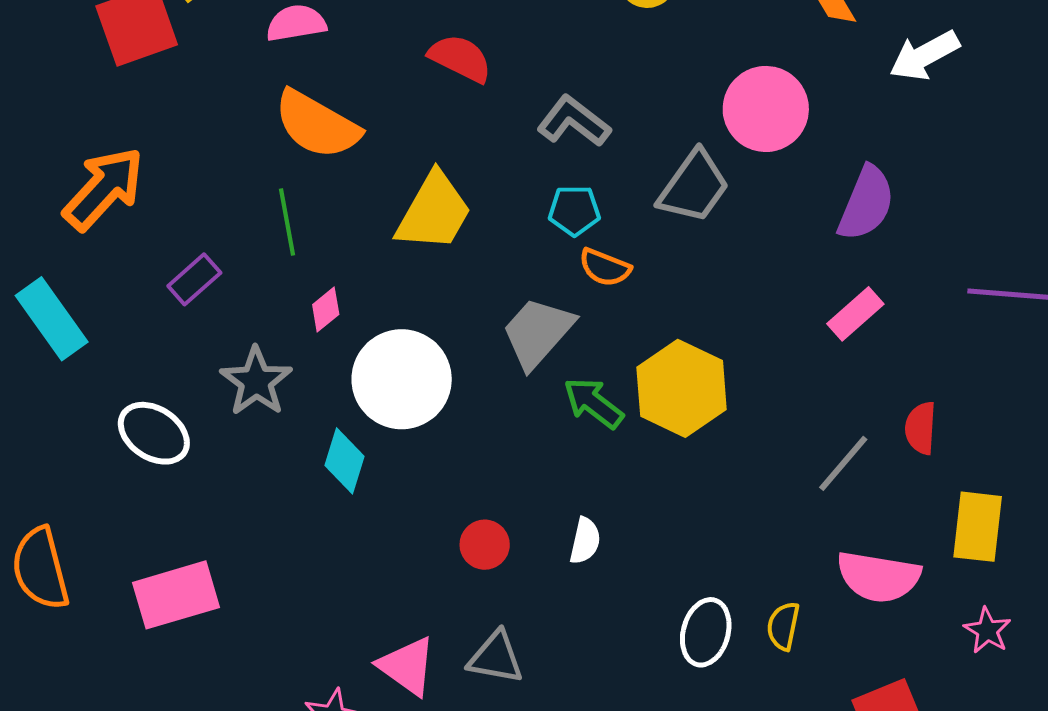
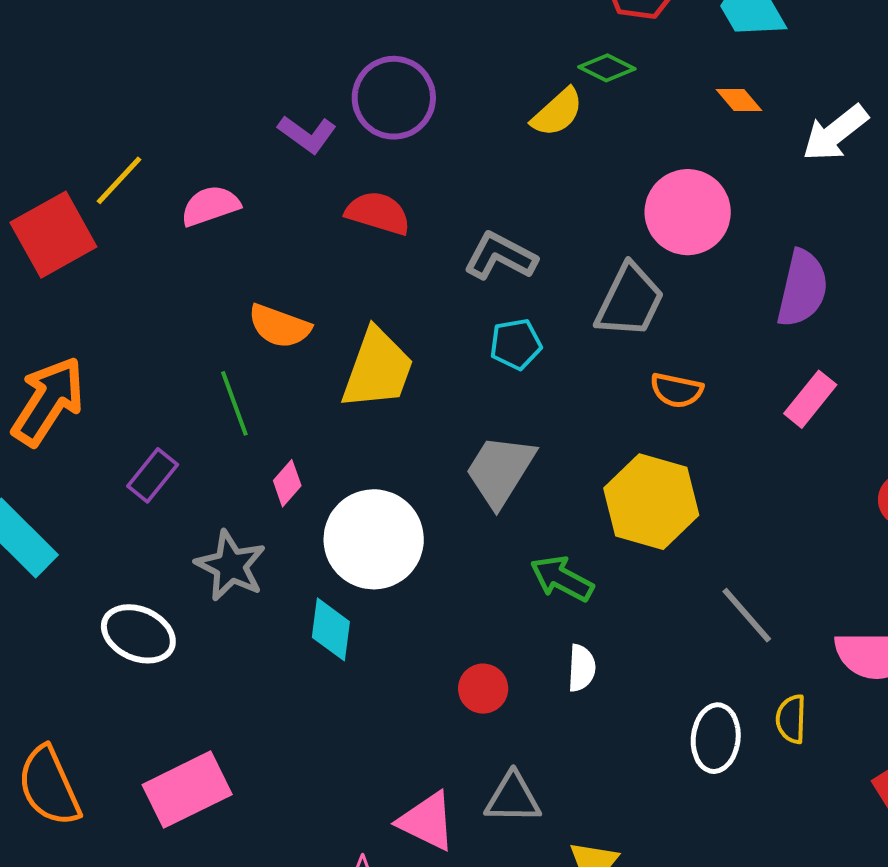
orange semicircle: (317, 125) -> (279, 326), moved, size x0.7
orange semicircle: (605, 267) -> (677, 390), moved
green arrow: (593, 403) -> (562, 579), moved
gray line: (843, 463) -> (747, 615), moved, turned -72

